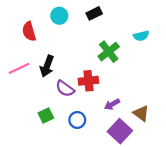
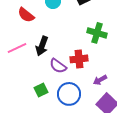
red semicircle: (29, 31) -> (26, 15), turned -36
green cross: (109, 52) -> (97, 33), turned -36
blue circle: (77, 120) -> (69, 94), size x1.5

